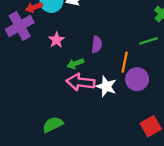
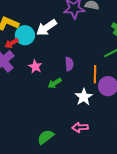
pink arrow: (80, 82) -> (80, 127), moved, size x0.7
white star: (106, 86) -> (84, 97), turned 30

